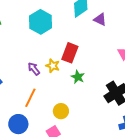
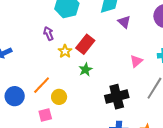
purple arrow: (34, 69) -> (48, 34), moved
orange line: (30, 98) -> (42, 85), moved

